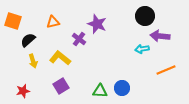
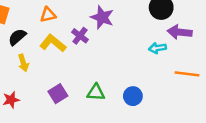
yellow L-shape: (60, 58) -> (53, 43), moved
orange line: (166, 70) -> (187, 74), turned 30
green triangle: (100, 91) -> (96, 92), moved

